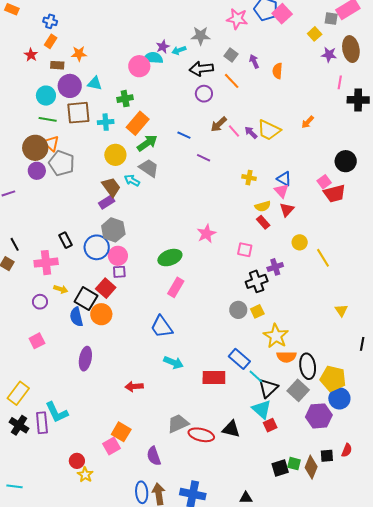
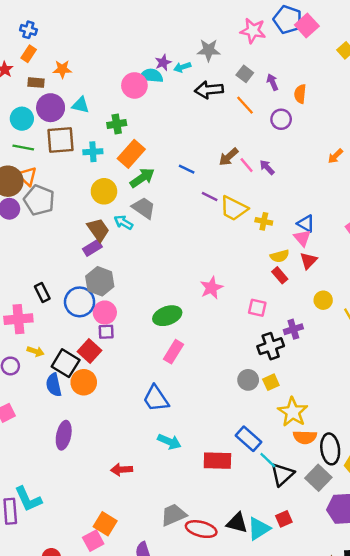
purple circle: (204, 94) -> (281, 119), moved
yellow trapezoid: (269, 130) -> (234, 208), moved
cyan triangle: (262, 409) -> (259, 529), moved, turned 45

